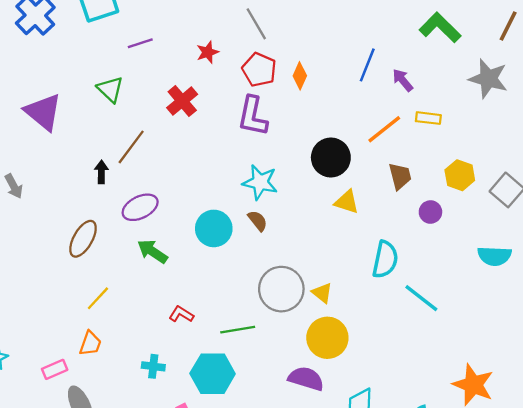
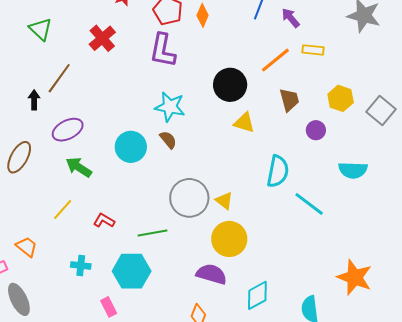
cyan semicircle: (494, 256) -> (353, 170), moved
yellow line: (98, 298) -> (63, 209), moved
orange trapezoid: (90, 344) -> (27, 247), turned -70

